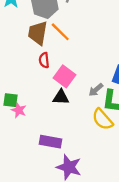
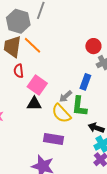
yellow semicircle: (102, 119) -> (61, 113), moved
purple rectangle: (50, 142) -> (53, 139), moved

